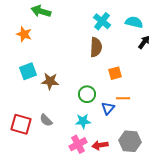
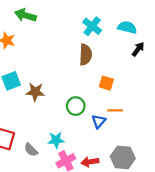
orange square: (115, 73) -> (106, 83), turned 32
gray semicircle: (46, 120) -> (31, 150), moved
cyan star: (83, 121) -> (56, 140), moved

